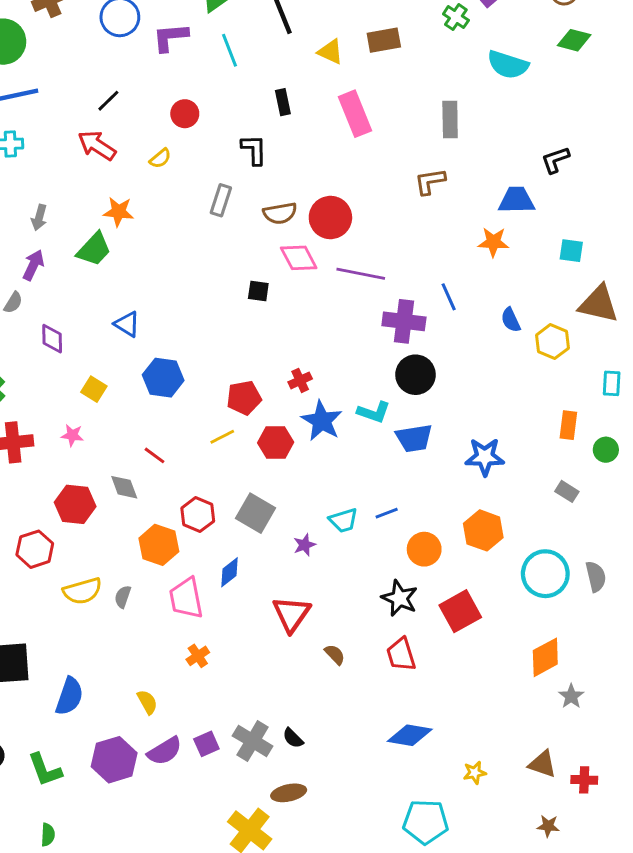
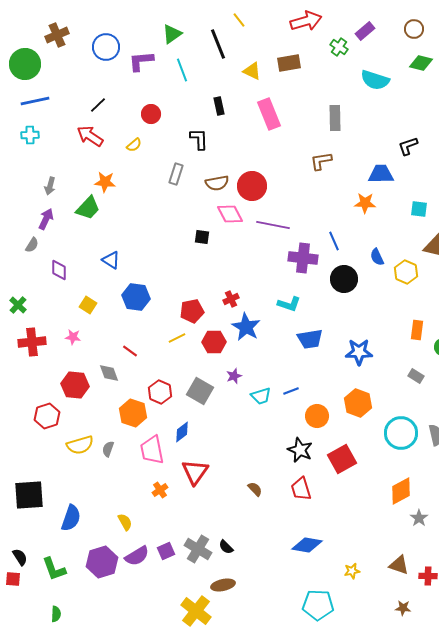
black circle: (416, 375) -> (344, 279), moved
cyan L-shape: (374, 412) -> (289, 304), moved
purple star: (304, 545) -> (234, 376), moved
red triangle: (291, 614) -> (195, 472), moved

